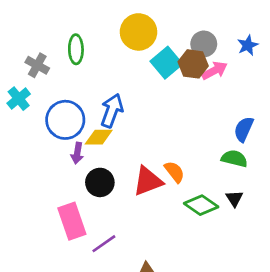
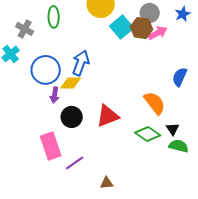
green semicircle: (234, 158) -> (179, 146), moved
orange semicircle: (174, 172) -> (155, 103), moved, size x1.4

